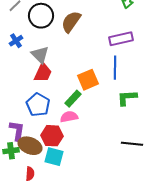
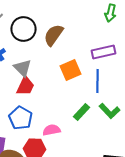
orange square: (88, 80) -> (70, 70), moved
green L-shape: (127, 98) -> (110, 111), turned -130
green rectangle: (73, 99) -> (82, 112), moved

